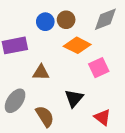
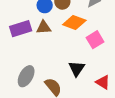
brown triangle: (41, 72) -> (44, 27), moved

